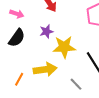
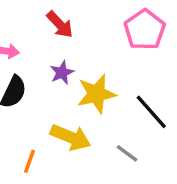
yellow arrow: (45, 69) -> (71, 137), turned 40

